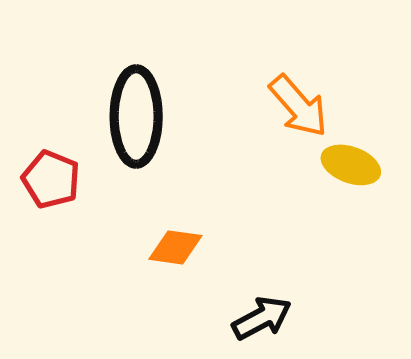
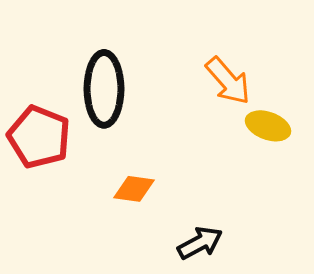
red pentagon: (51, 179) -> (39, 137), size x1.4

